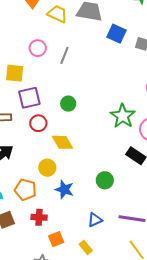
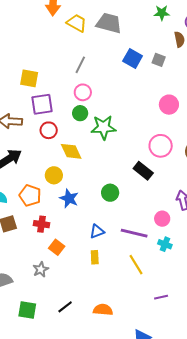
blue square: (116, 34) -> (133, 58), moved
pink circle: (38, 48) -> (83, 92), moved
green star: (123, 116) -> (103, 127), moved, turned 30
orange square: (56, 239) -> (57, 247), turned -35
yellow rectangle: (86, 247) -> (95, 257), moved, turned 32

